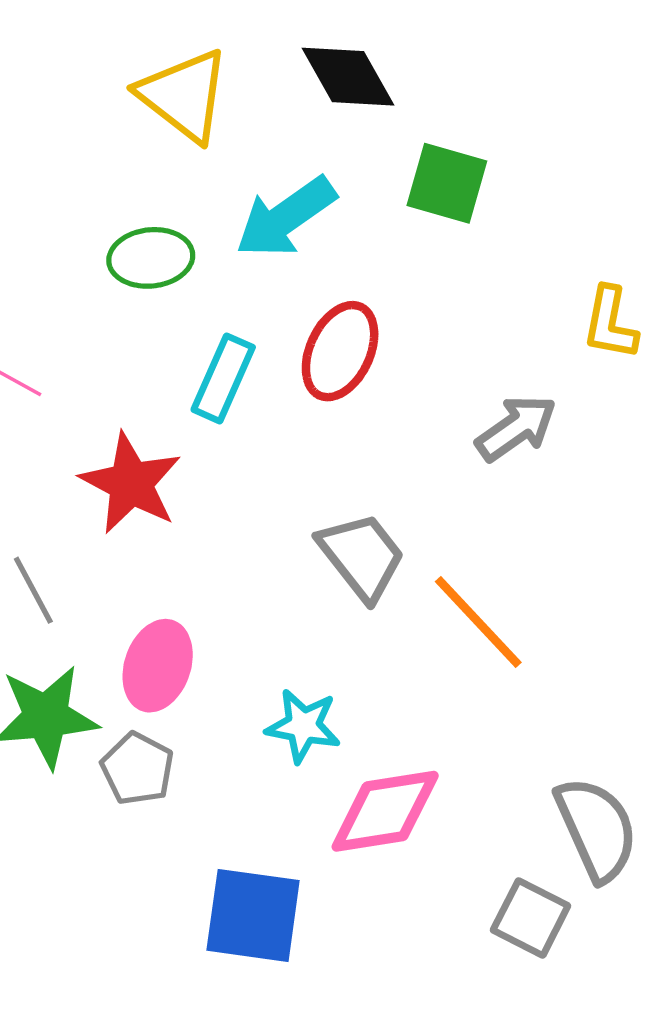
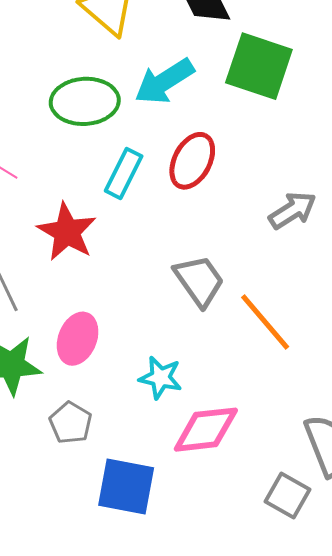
green square: (447, 183) -> (259, 66), size x1.4
green ellipse: (151, 258) -> (85, 101), size x1.4
gray pentagon: (137, 769) -> (71, 423), moved

